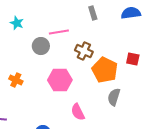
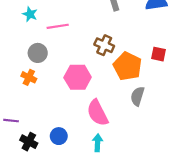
pink line: (59, 32) -> (58, 26), moved
gray circle: (41, 46) -> (38, 53), moved
pink semicircle: (78, 112) -> (98, 113), size x1.4

